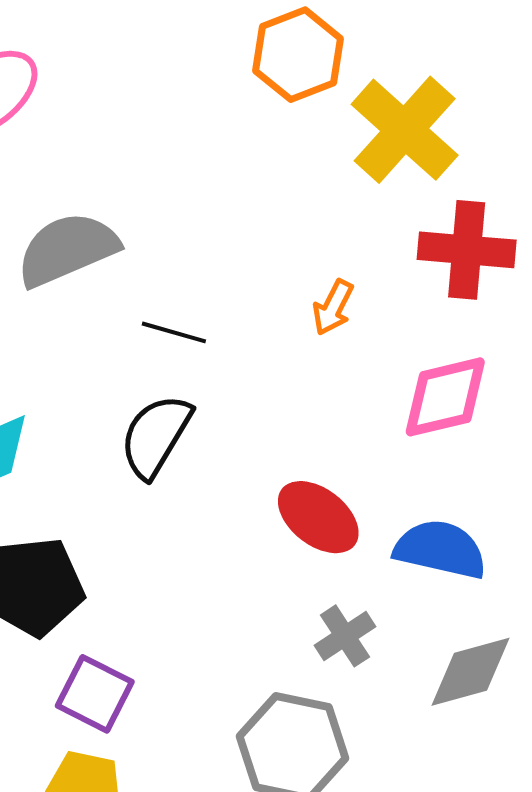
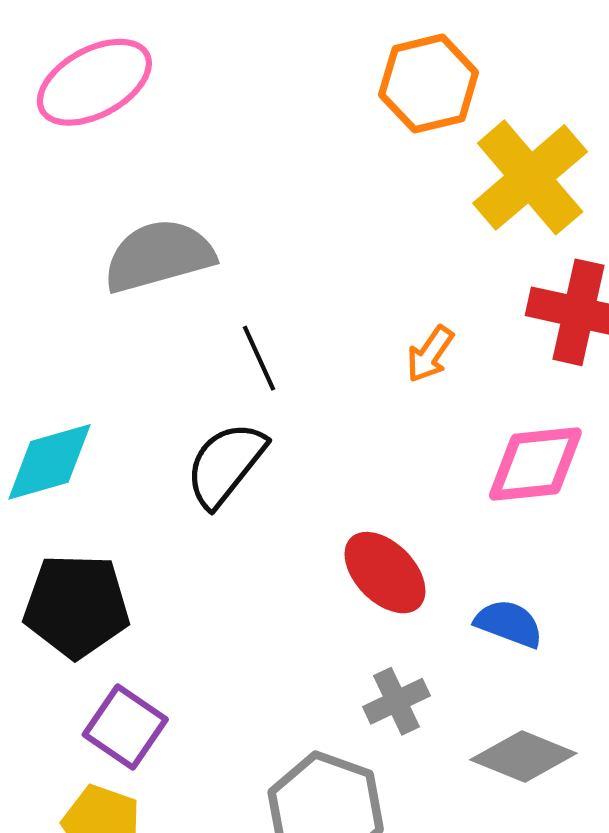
black line: (174, 332) -> (259, 358), turned 42
blue semicircle: (440, 549) -> (509, 624), size x0.7
gray diamond: (471, 672) -> (523, 757), turned 30

